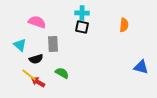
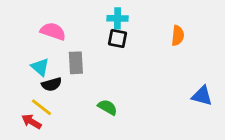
cyan triangle: (20, 45) -> (40, 67), moved
green semicircle: (62, 73) -> (107, 107), moved
red arrow: (38, 82) -> (32, 122), moved

